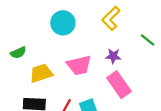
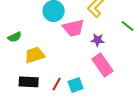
pink trapezoid: (79, 65) -> (74, 28), moved

